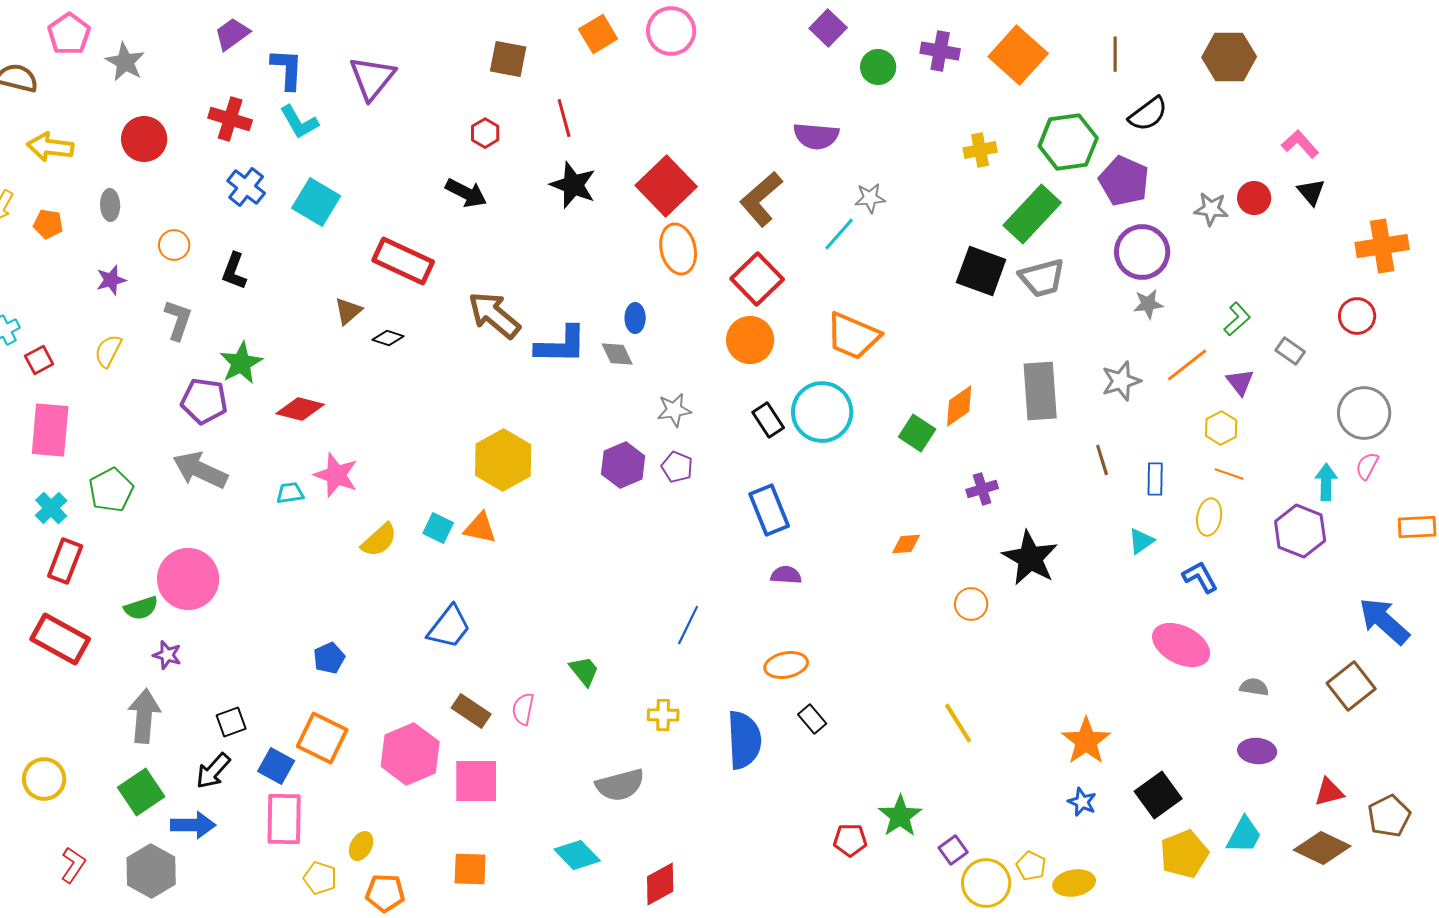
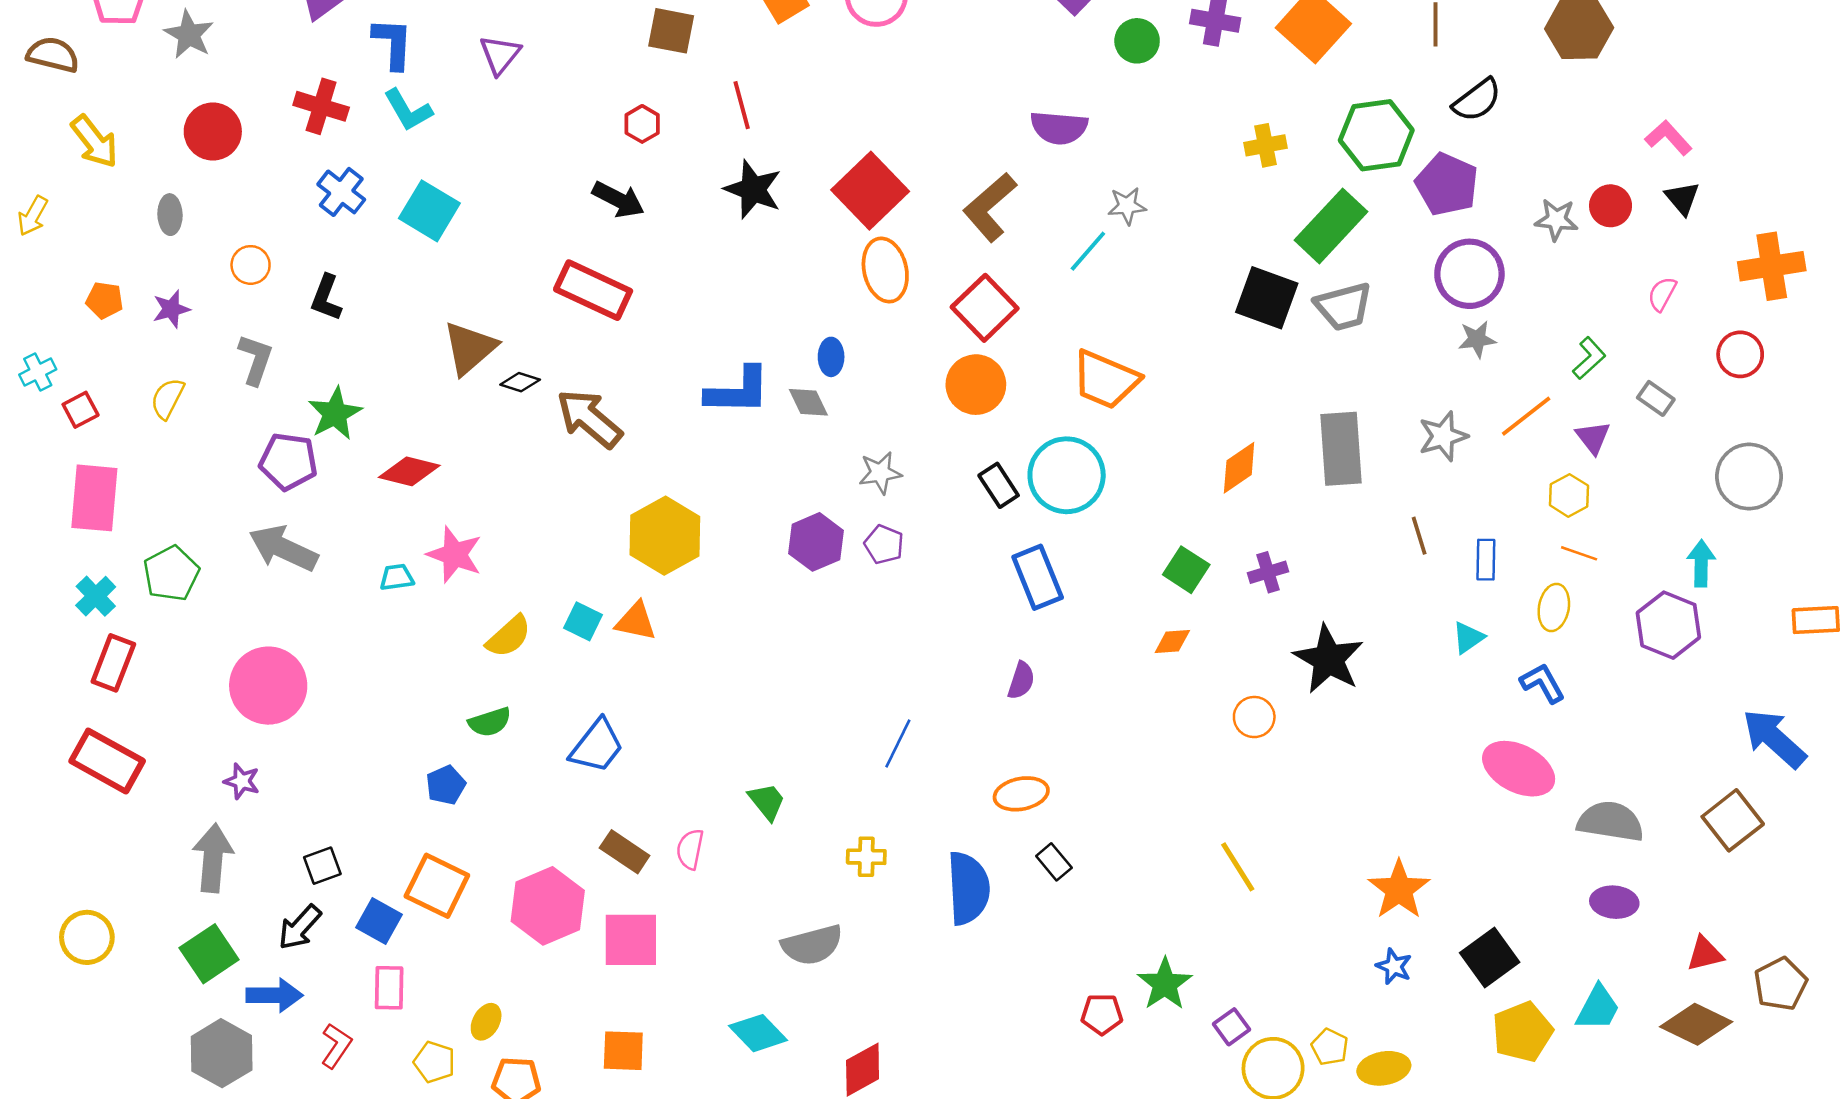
purple triangle: (372, 78) -> (500, 55), size x0.7
yellow arrow: (50, 147) -> (94, 142), turned -135
orange pentagon: (48, 224) -> (105, 300), moved
red rectangle: (403, 261) -> (593, 290), moved
brown triangle: (348, 311) -> (470, 348), size x1.6
brown arrow: (494, 315) -> (589, 419), moved
green square: (917, 433) -> (1186, 570), moved
pink semicircle: (1367, 466) -> (1662, 294), moved
blue rectangle: (769, 510) -> (1038, 577), moved
purple semicircle: (786, 575) -> (1021, 681), turned 104
green semicircle: (141, 608) -> (490, 722), moved
gray semicircle: (1254, 687) -> (1611, 822), size x1.8
pink rectangle: (284, 819) -> (389, 988), size x0.7
red L-shape: (73, 865) -> (336, 1046), moved

